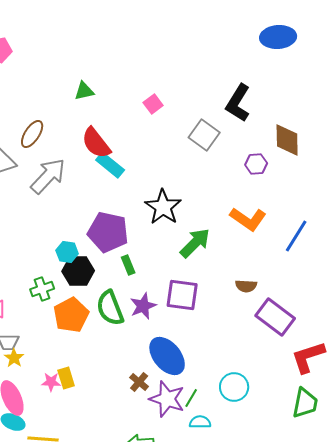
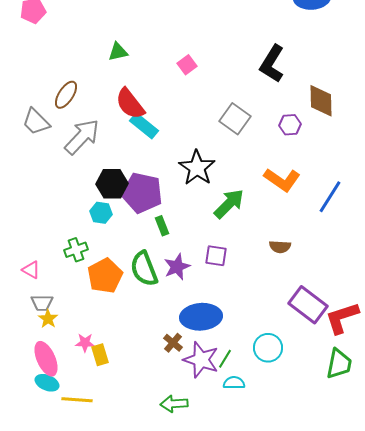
gray square: (204, 135) -> (235, 119), moved
black hexagon: (78, 271) -> (112, 184), moved
purple square: (182, 295) -> (216, 256), size x0.7
purple rectangle: (275, 317) -> (308, 305), moved
blue ellipse: (167, 356) -> (201, 317), turned -54
yellow rectangle: (66, 378) -> (100, 355), moved

